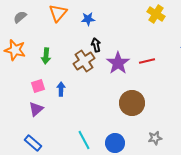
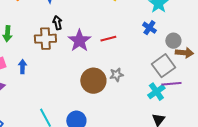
brown cross: (84, 61) -> (45, 39), turned 30
gray star: (155, 138) -> (116, 75), moved

